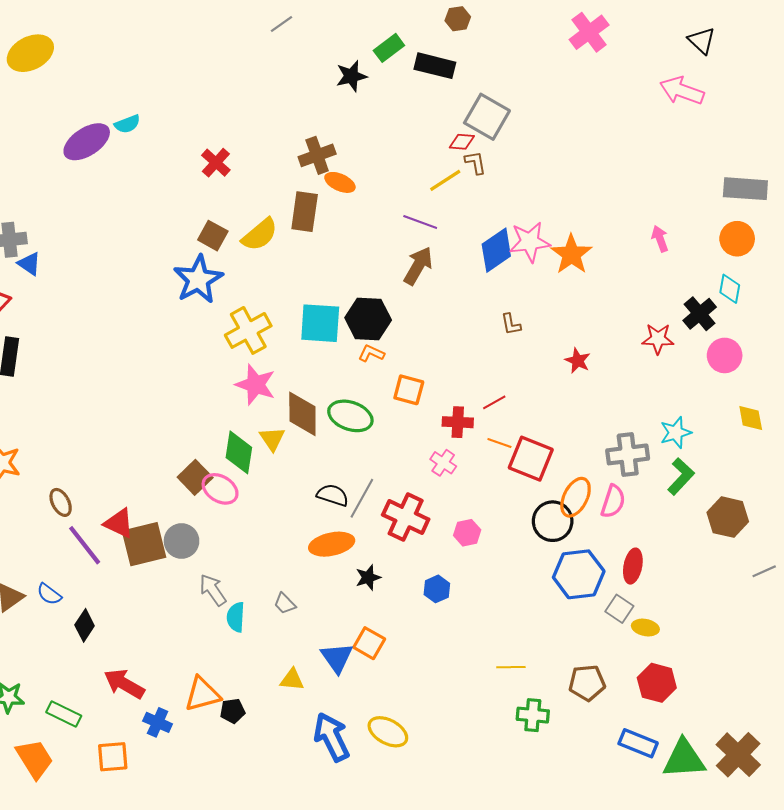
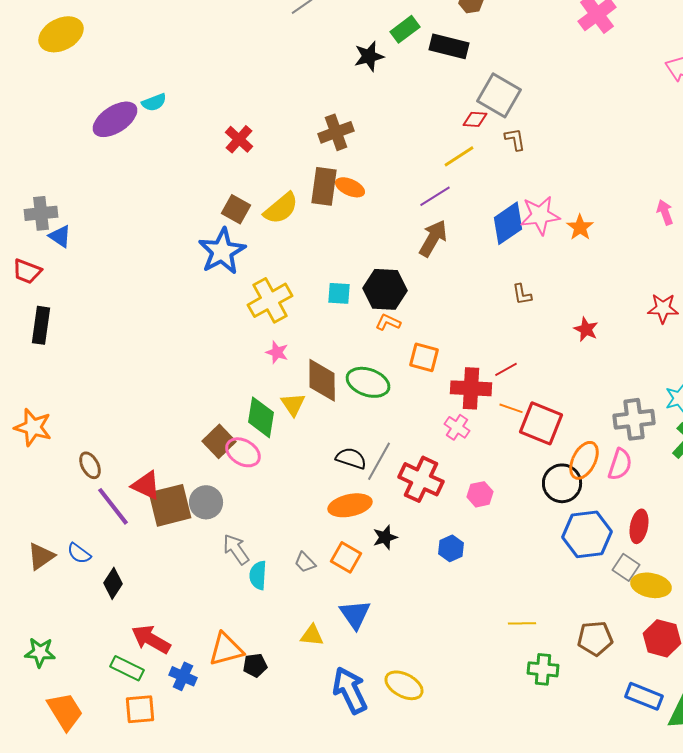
brown L-shape: (475, 163) -> (515, 139), moved
orange ellipse: (340, 182) -> (350, 187), moved
purple line: (420, 222) -> (435, 196), turned -52
orange star: (571, 254) -> (580, 227), size x0.7
cyan square: (320, 323) -> (339, 293), size x0.6
pink star: (256, 385) -> (277, 352), size x0.6
red cross: (458, 422) -> (471, 388), size x1.4
yellow ellipse: (645, 628) -> (651, 585), size x1.5
orange square: (369, 643) -> (346, 557), moved
green rectangle: (64, 714) -> (127, 668), moved

